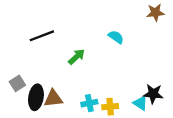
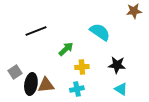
cyan semicircle: (116, 37) -> (100, 32), size x1.5
black star: (153, 94) -> (117, 65), moved
yellow cross: (110, 107) -> (82, 67), moved

